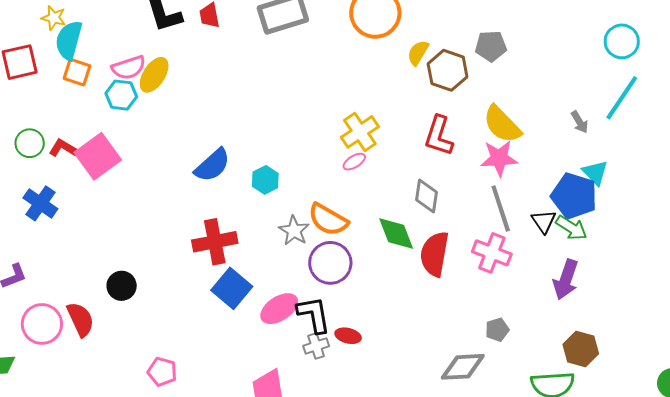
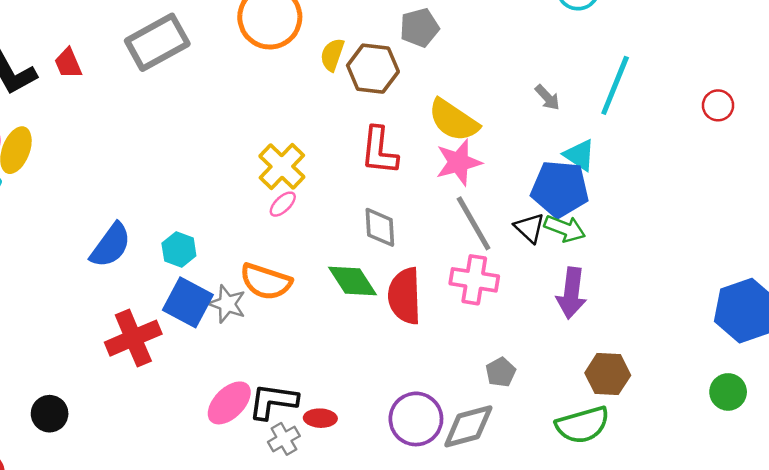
cyan line: (622, 98) -> (615, 85), moved
purple circle: (330, 263) -> (416, 419), moved
black circle: (122, 286) -> (50, 414), moved
blue square: (232, 288) -> (188, 302), moved
black L-shape: (314, 315) -> (273, 401), turned -60

